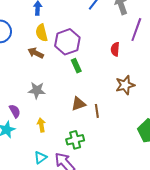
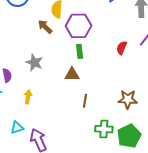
brown star: (125, 85) -> (128, 99), moved
brown triangle: (78, 104) -> (72, 74), moved
green cross: (75, 140) -> (104, 129), moved

